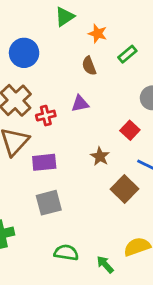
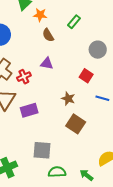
orange star: (98, 33) -> (40, 15), moved
purple triangle: (80, 104) -> (47, 63), turned 32
brown square: (125, 189) -> (76, 124), moved
gray square: (49, 203) -> (42, 150), moved, turned 30

